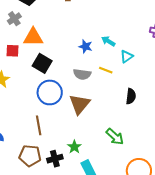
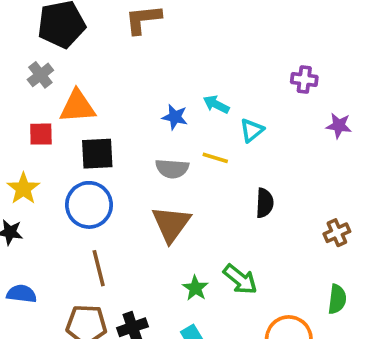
black square: (42, 63) -> (97, 154), turned -30
blue circle: (50, 92) -> (89, 205), moved
green star: (74, 147) -> (195, 288), moved

